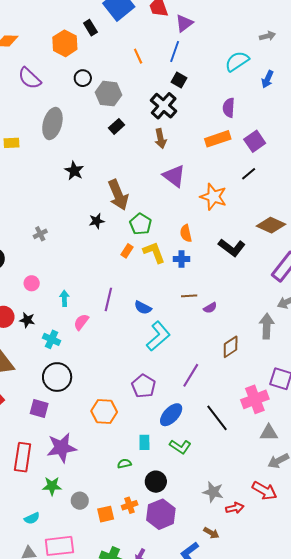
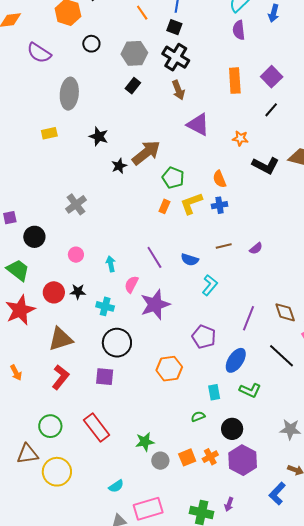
black square: (179, 80) -> (174, 27), moved
gray hexagon: (108, 94) -> (134, 53), moved
purple semicircle: (229, 108) -> (239, 30), moved
orange rectangle: (218, 139) -> (235, 81), turned -65
yellow rectangle: (12, 143) -> (49, 133), moved
brown arrow: (118, 195) -> (146, 153), turned -96
orange star: (213, 197) -> (240, 138), size x0.6
black star: (97, 221) -> (119, 166), moved
gray cross: (40, 234) -> (76, 204), size x1.5
black L-shape: (232, 248) -> (266, 165), moved
yellow L-shape: (154, 252) -> (191, 203), turned -80
brown line: (189, 296) -> (224, 246), moved
purple line: (108, 299) -> (154, 257), turned -35
cyan L-shape: (158, 336) -> (210, 285), size x0.7
brown diamond: (231, 347) -> (285, 312), moved, turned -65
purple star: (62, 448) -> (155, 305), moved
red rectangle: (23, 457) -> (97, 427), turned -36
green star: (52, 486) -> (145, 442), moved
orange square: (106, 514) -> (187, 457), moved

